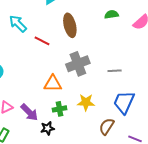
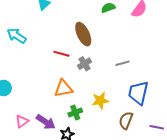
brown ellipse: (70, 25) -> (83, 34), moved
red line: (42, 41) -> (61, 54), moved
gray cross: (78, 64) -> (85, 64), size x0.6

